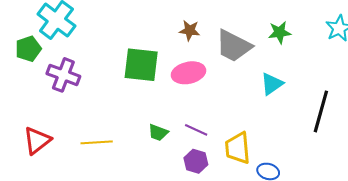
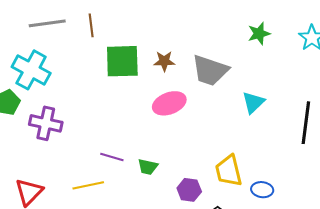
green star: (280, 32) -> (259, 34), moved
green square: (141, 65) -> (122, 61), moved
purple line: (196, 130) -> (112, 157), moved

